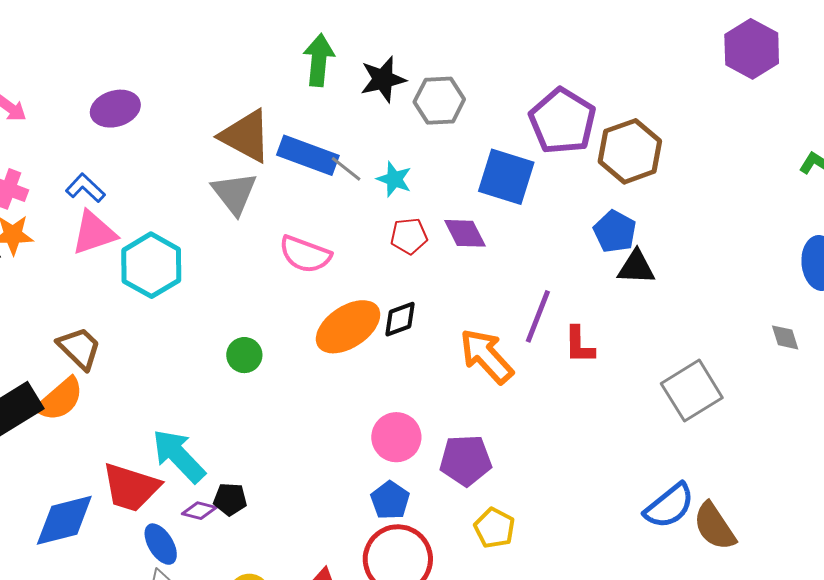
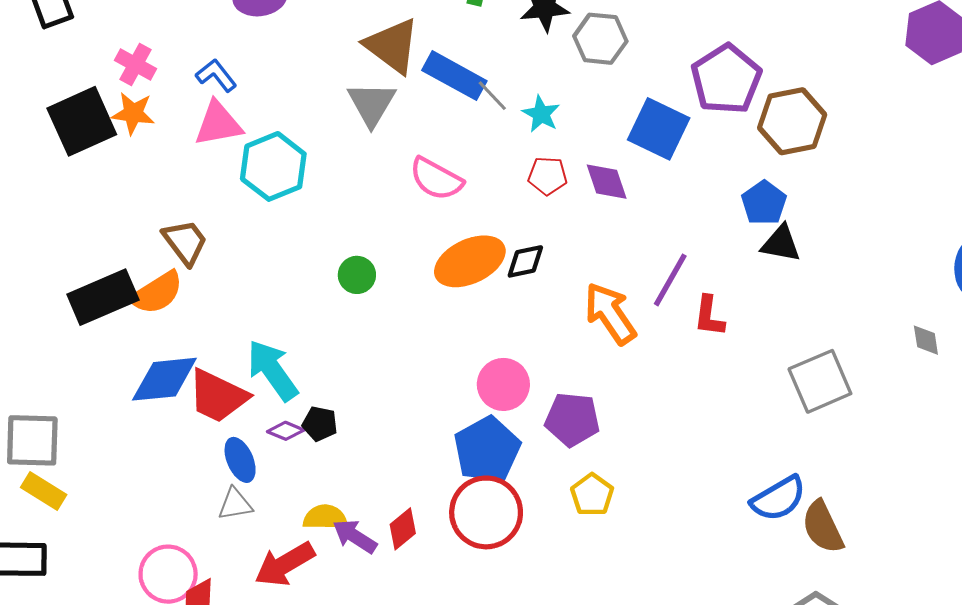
blue pentagon: (390, 500) -> (487, 450), size x1.6
blue diamond: (64, 520) -> (164, 379), moved

